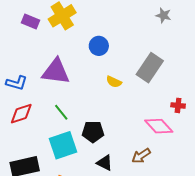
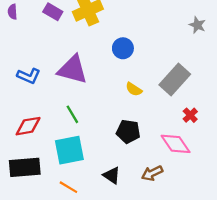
red cross: (178, 105) -> (190, 115), moved, turned 32
red diamond: (21, 114) -> (28, 126), moved
black pentagon: (93, 132) -> (128, 132), moved

